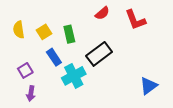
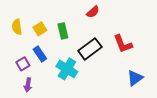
red L-shape: (135, 20) -> (123, 44), moved
blue rectangle: (54, 57) -> (40, 54), moved
cyan cross: (74, 76) -> (67, 69), turned -30

